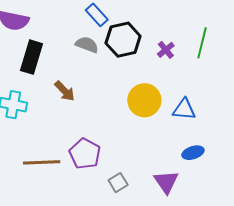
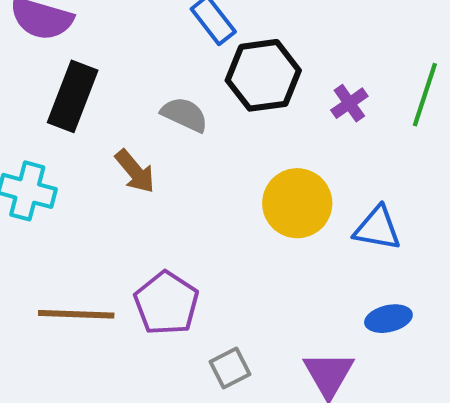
gray semicircle: (87, 45) -> (185, 115), moved

